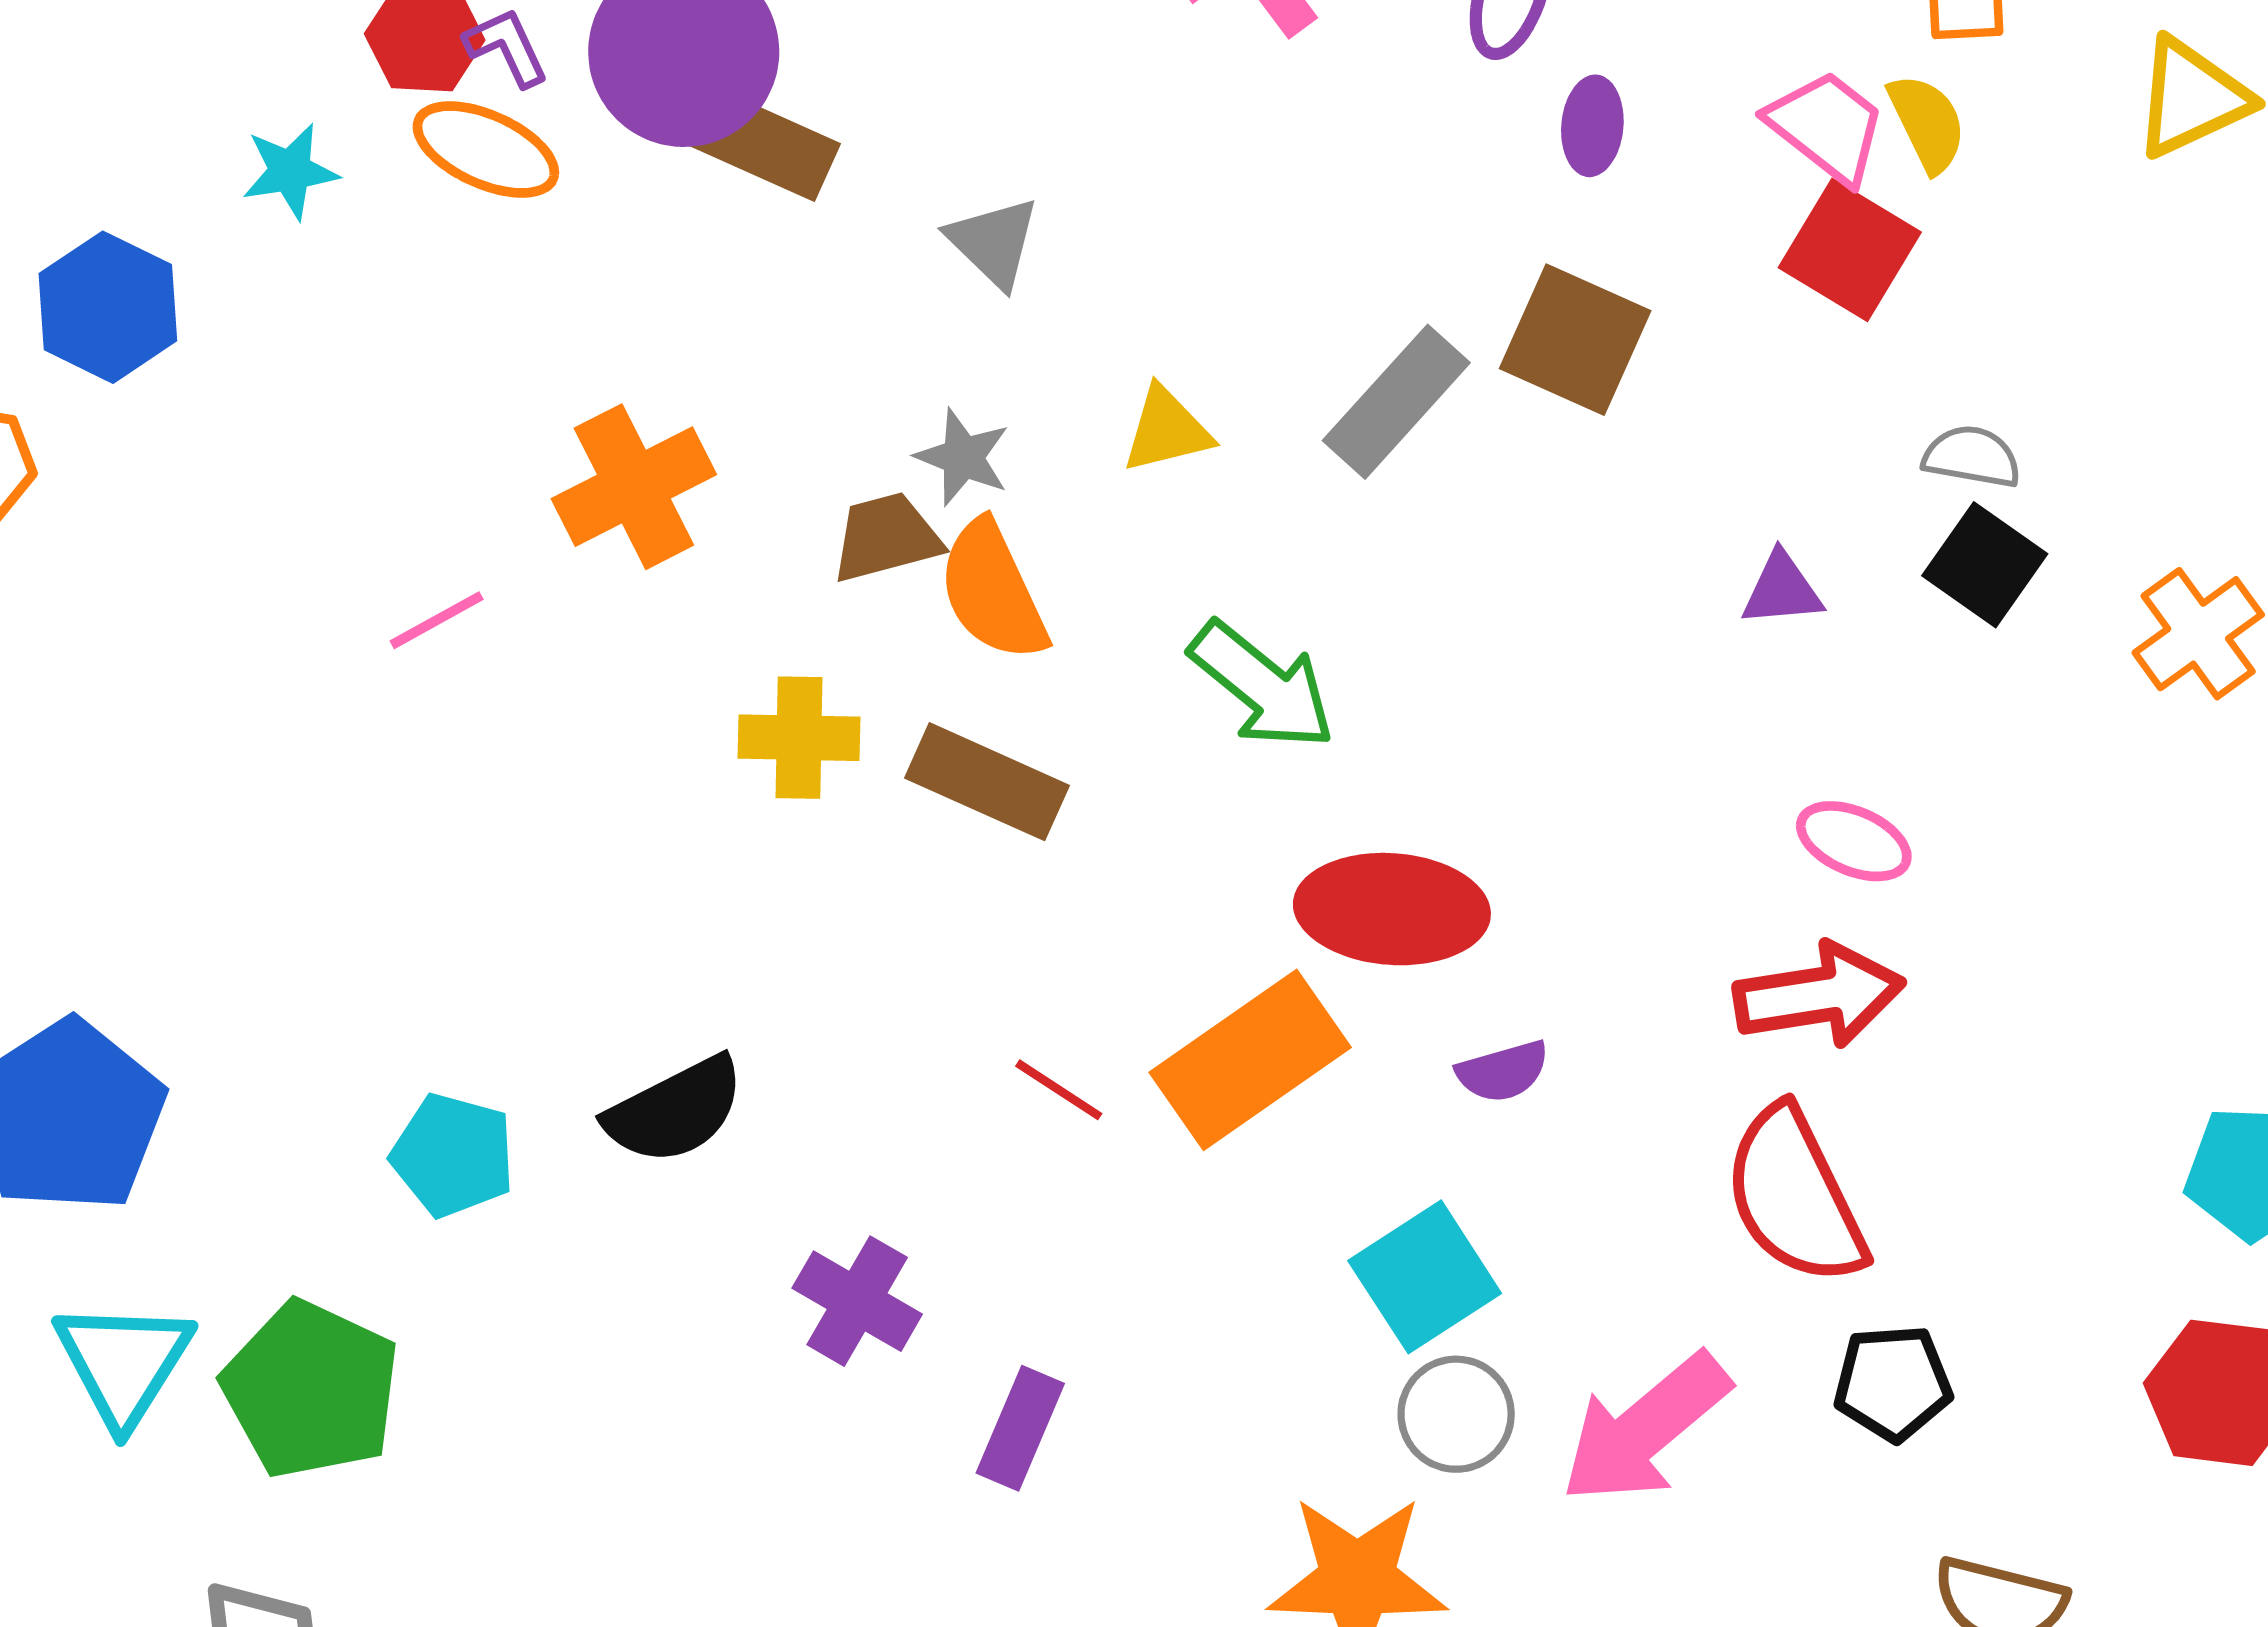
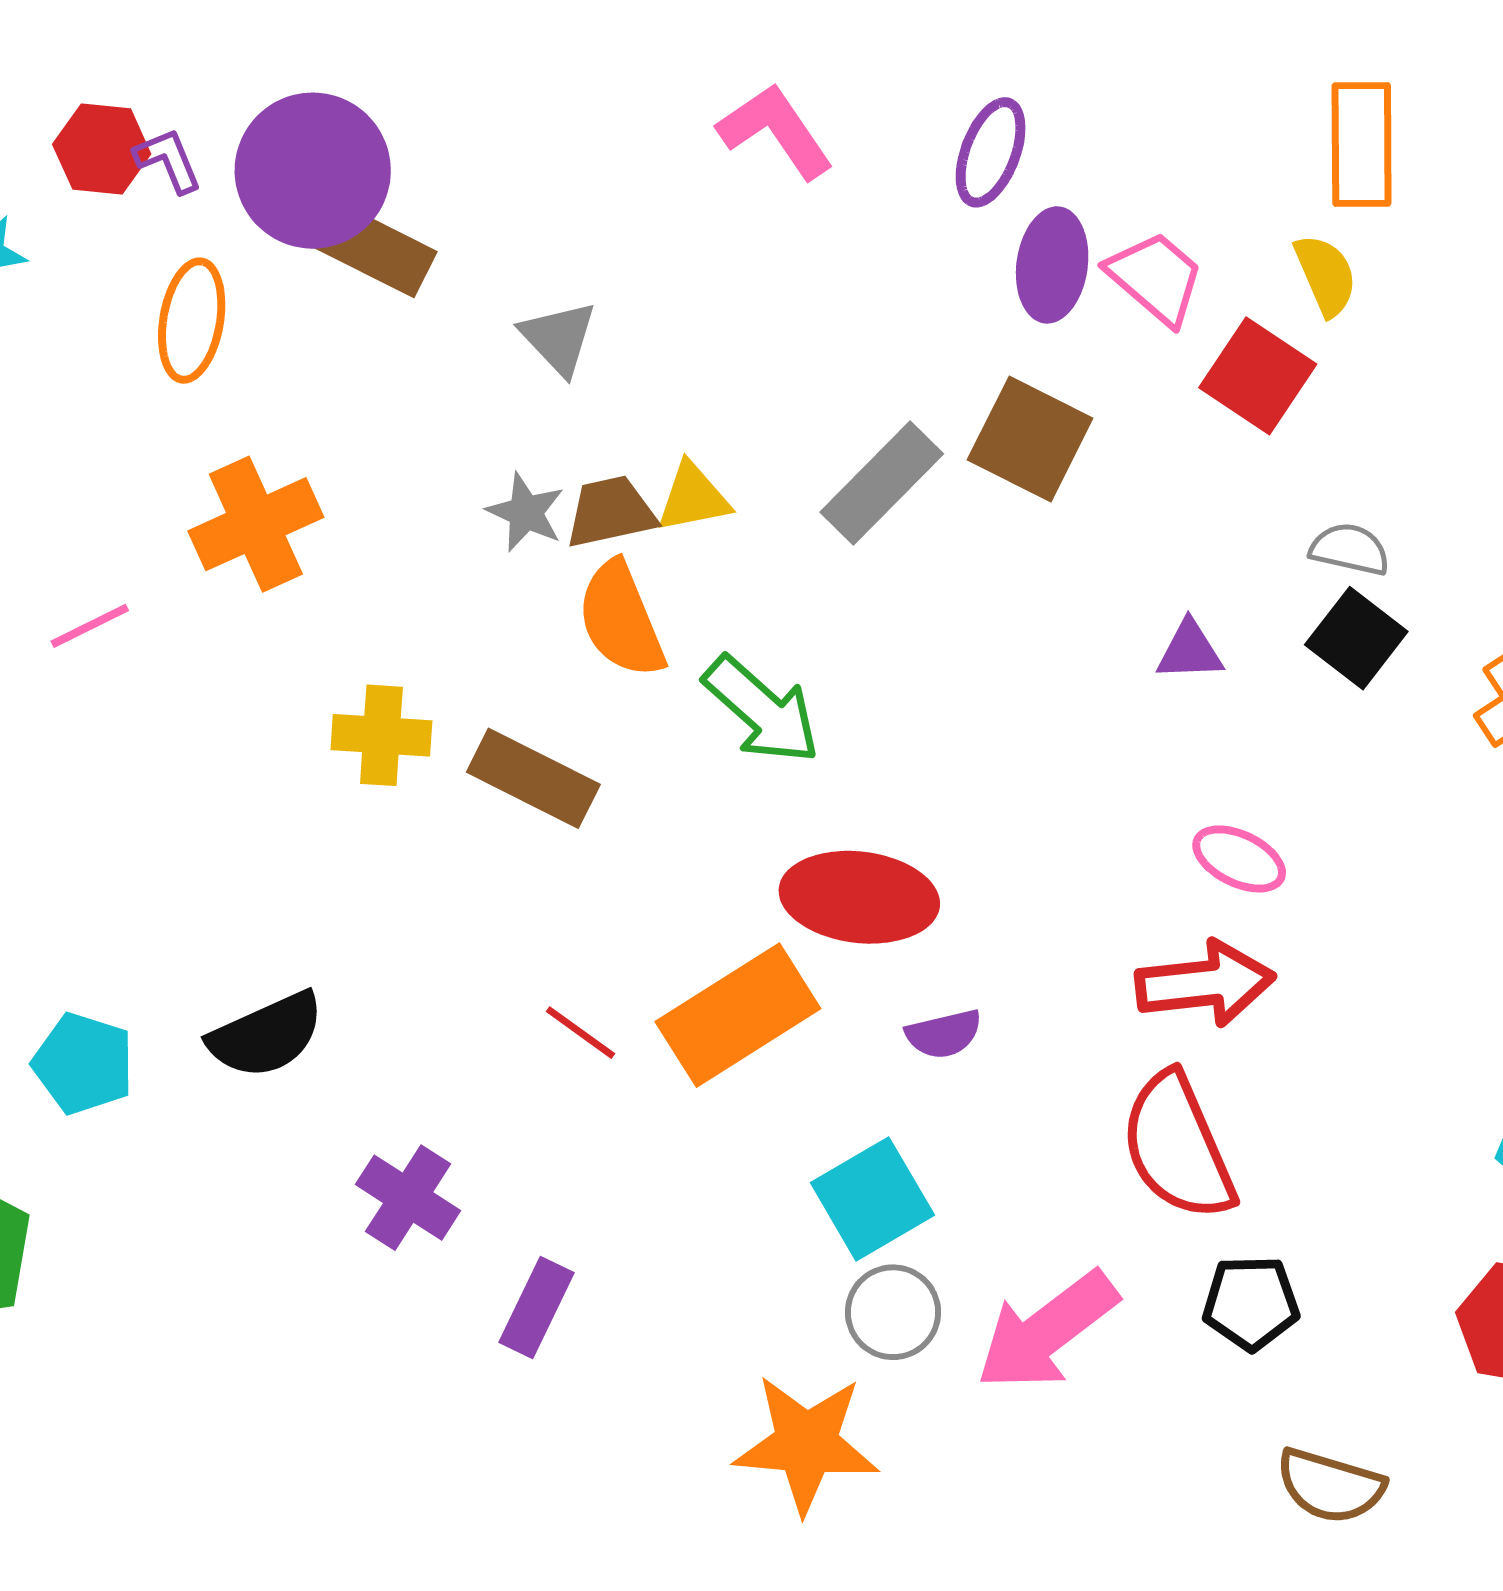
purple ellipse: (1592, 126) -> (1052, 265), size x1.4
pink trapezoid: (1827, 127) -> (1156, 278), moved
orange ellipse: (486, 150) -> (192, 321), moved, turned 73
brown trapezoid: (886, 537) -> (611, 512), moved
orange semicircle: (993, 591) -> (621, 620), moved

